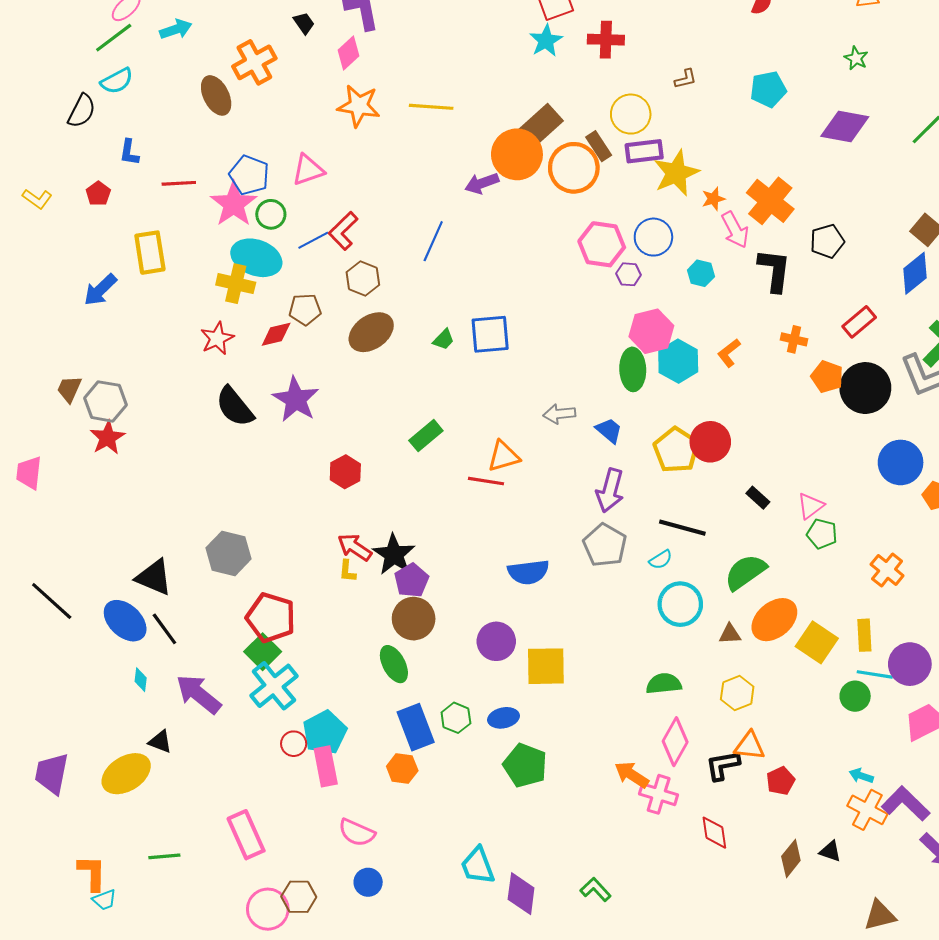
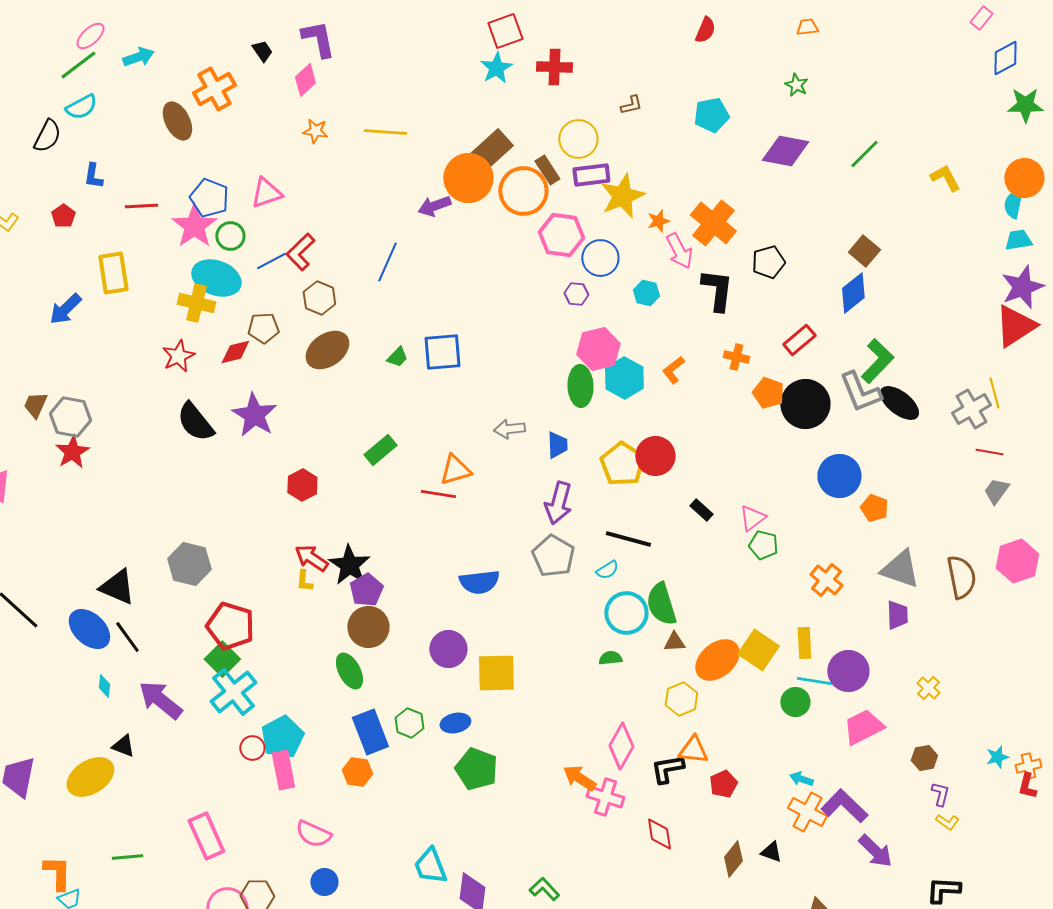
orange star: (359, 106) -> (315, 131), size x0.6
pink hexagon: (602, 244) -> (561, 235), moved
blue trapezoid: (609, 430) -> (557, 445), turned 48
green semicircle: (745, 572) -> (661, 604), moved, turned -72
orange ellipse: (774, 620) -> (717, 660), moved
green semicircle: (664, 684) -> (610, 658), moved, size x0.7

